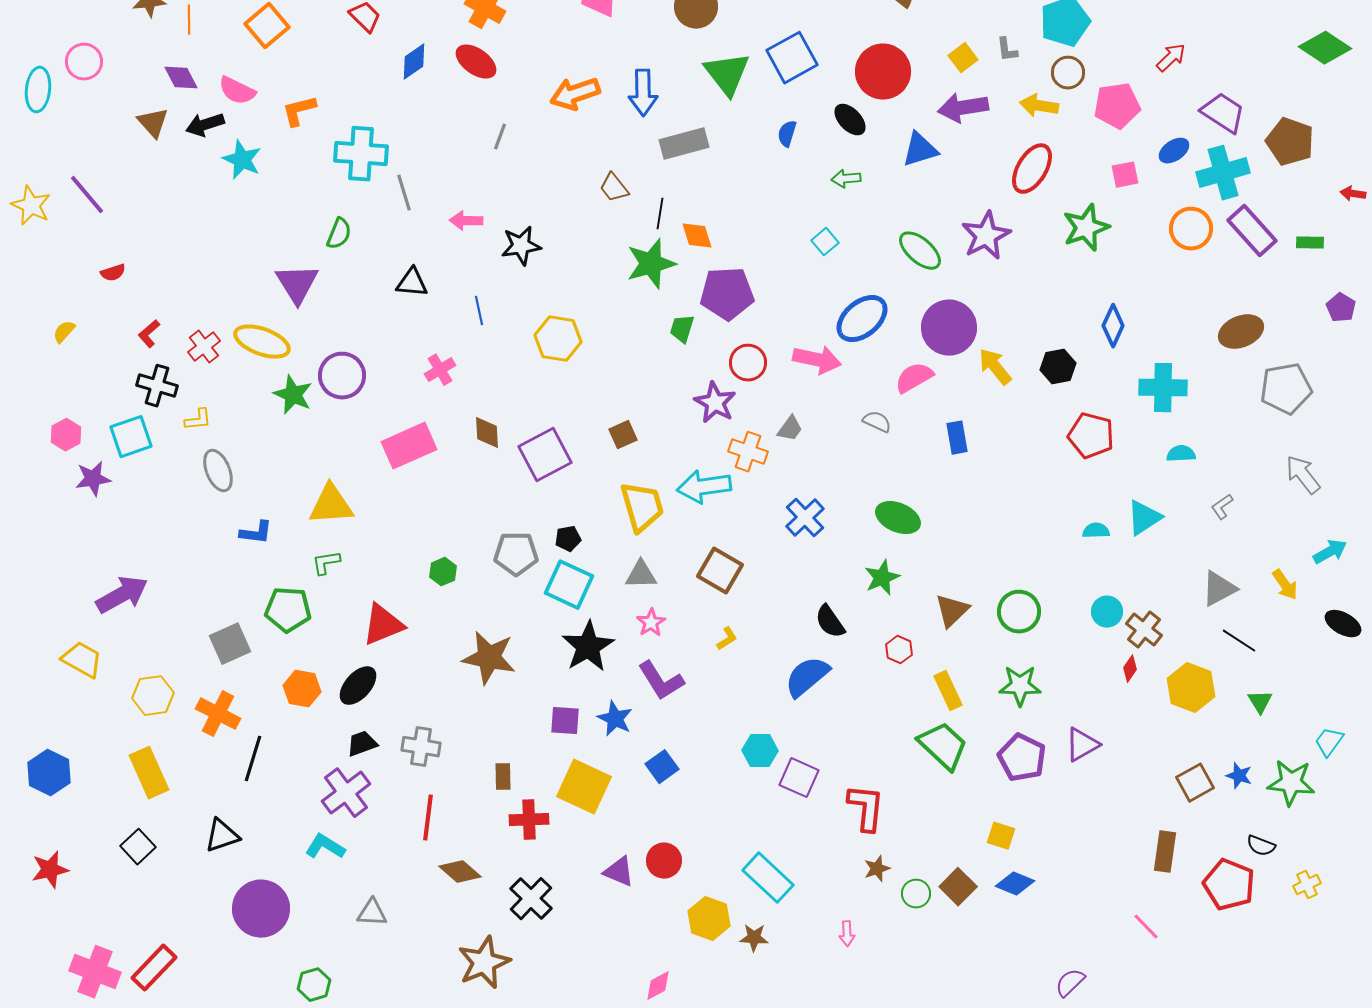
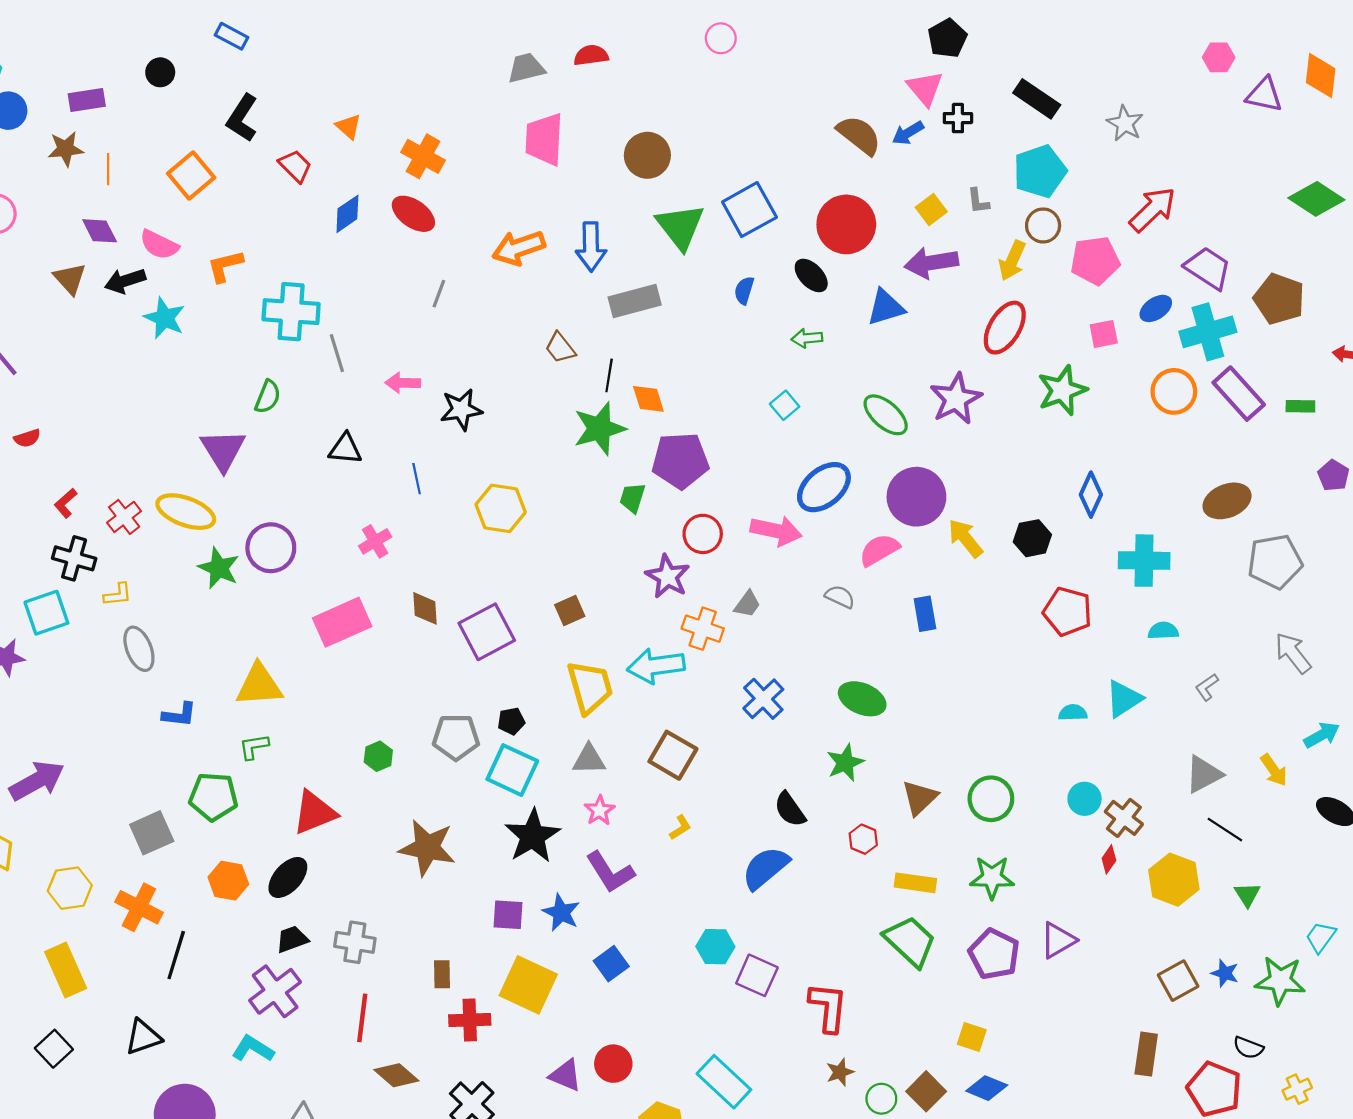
red arrow: (1171, 58) -> (1153, 210), size x1.5
yellow arrow: (1039, 106) -> (1012, 261), turned -75
yellow rectangle: (948, 691) -> (915, 883), turned -57

